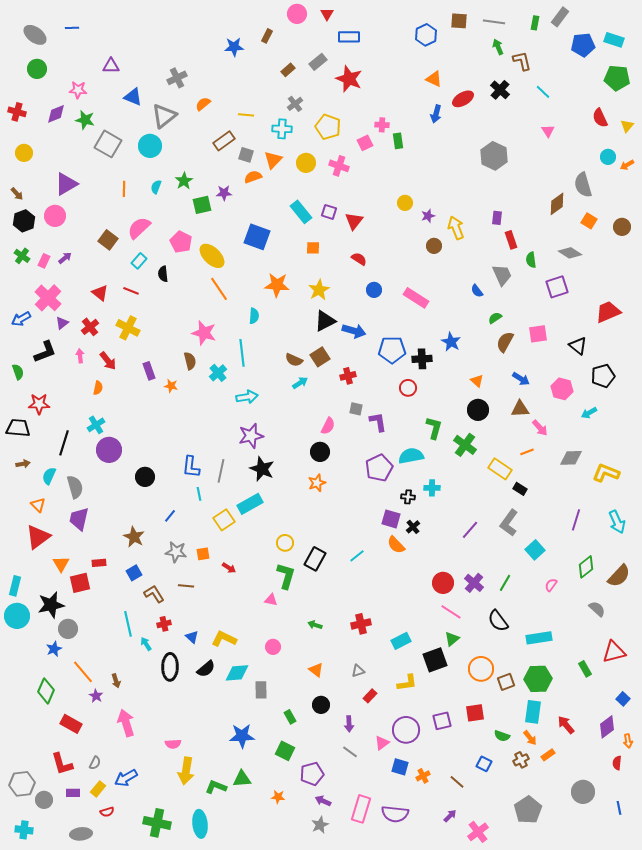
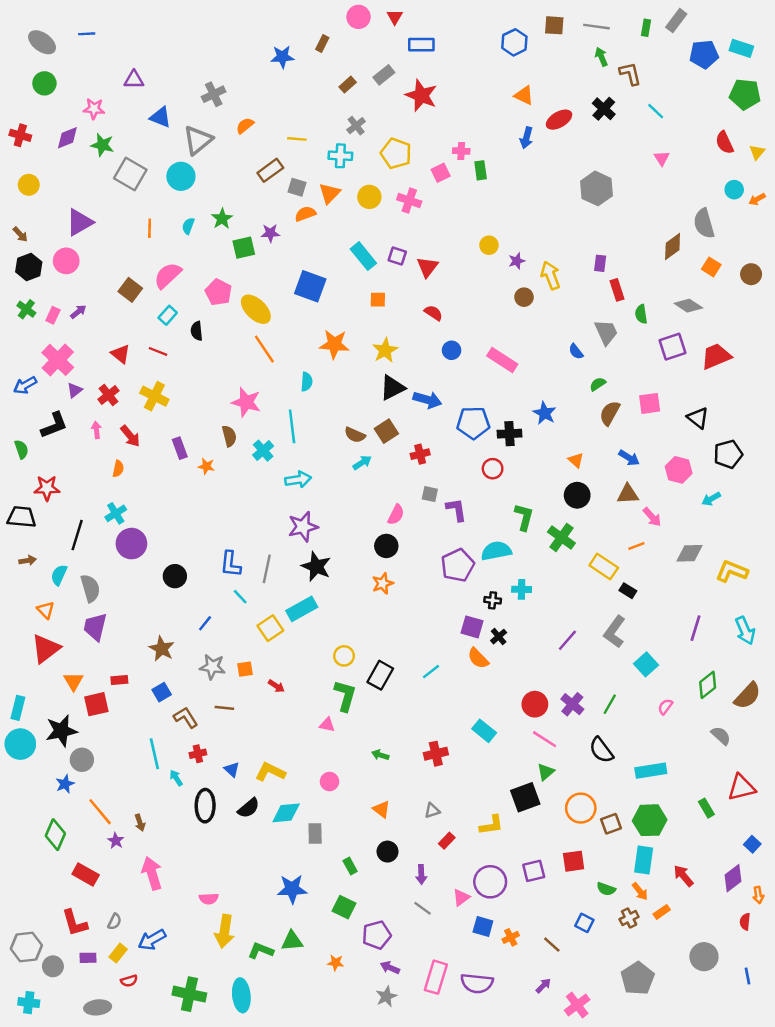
red trapezoid: (608, 312) -> (716, 356), moved
cyan line: (199, 494) -> (240, 597), turned -32
cyan rectangle: (401, 641) -> (484, 731), moved, turned 66

